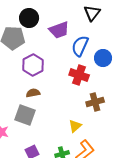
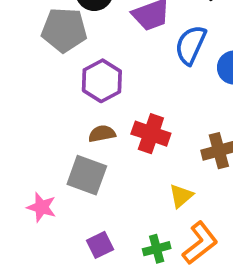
red cross: (79, 75) -> (151, 134), moved

